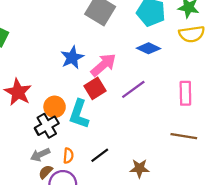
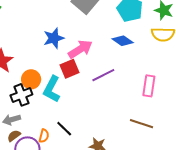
black line: (100, 155) -> (64, 129), turned 72
orange semicircle: (68, 156) -> (44, 136), moved

